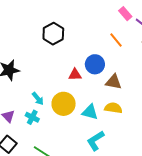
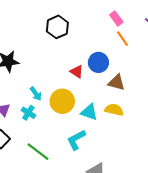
pink rectangle: (125, 14) -> (116, 18), moved
red triangle: (75, 75) -> (77, 72), turned 32
cyan L-shape: (96, 141) -> (76, 140), moved

